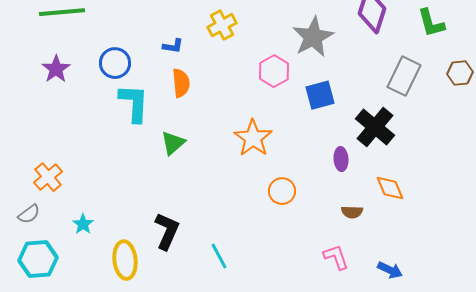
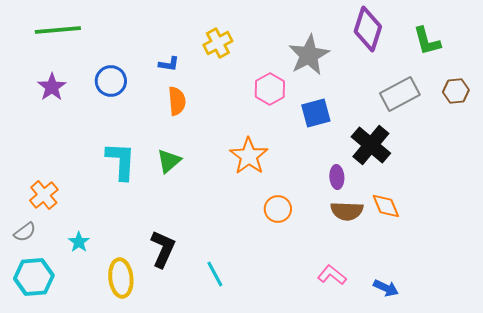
gray rectangle: (404, 76) -> (400, 94), turned 36
cyan L-shape: (134, 103) -> (121, 161), moved
brown semicircle: (352, 212) -> (347, 211), moved, size x1.5
pink L-shape: (336, 257) -> (332, 275), turned -32

